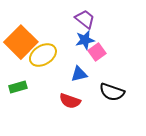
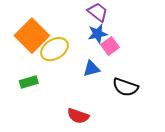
red semicircle: (70, 101) -> (78, 116), moved

